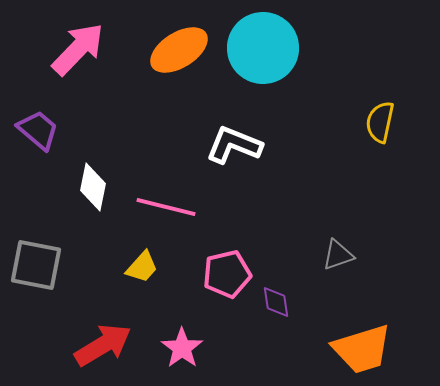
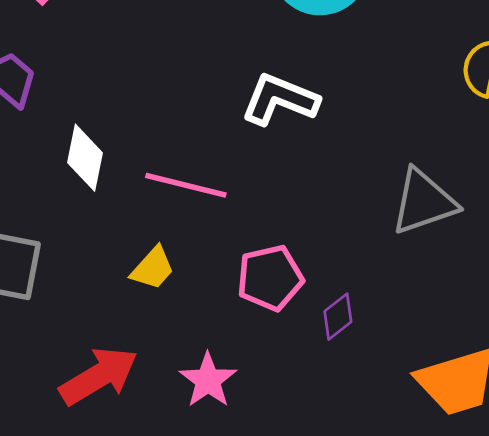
gray triangle: (338, 255) -> (424, 202), moved, size x1.6
purple diamond: (276, 302) -> (338, 317), turned 60

